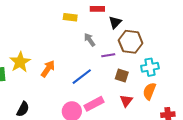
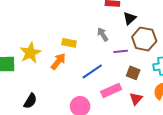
yellow rectangle: (70, 17) -> (69, 43), moved
pink rectangle: (94, 104) -> (111, 90), moved

